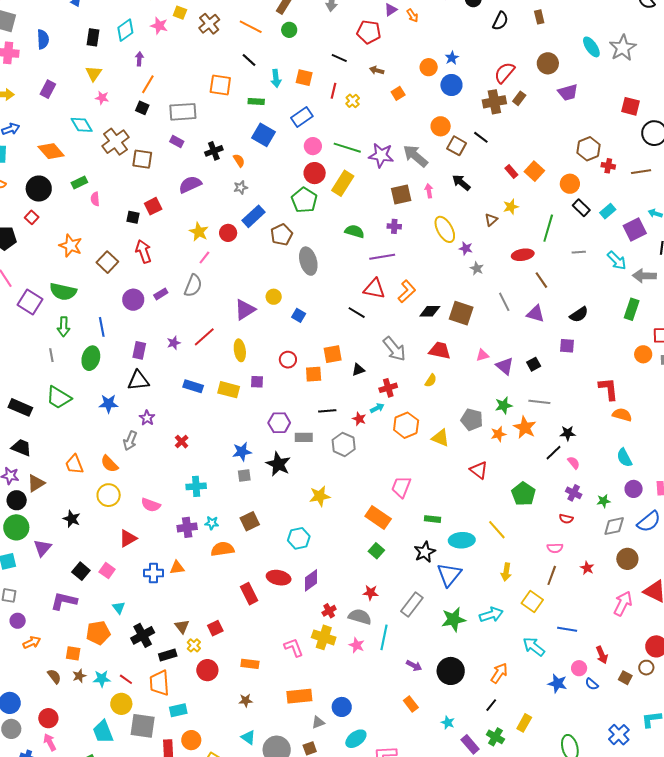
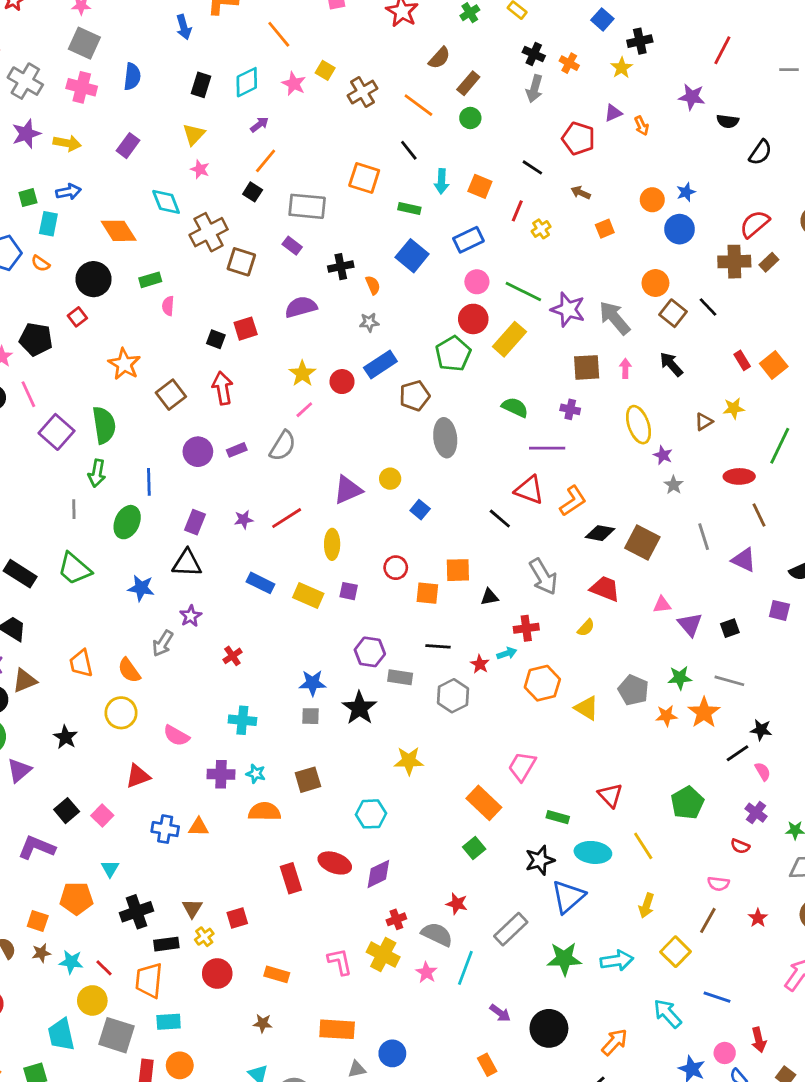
purple arrow: (139, 59) -> (259, 124), turned 40
green semicircle: (63, 292) -> (104, 425), turned -120
red triangle: (479, 470) -> (610, 795), moved

